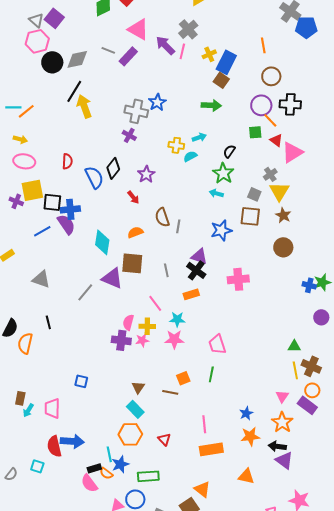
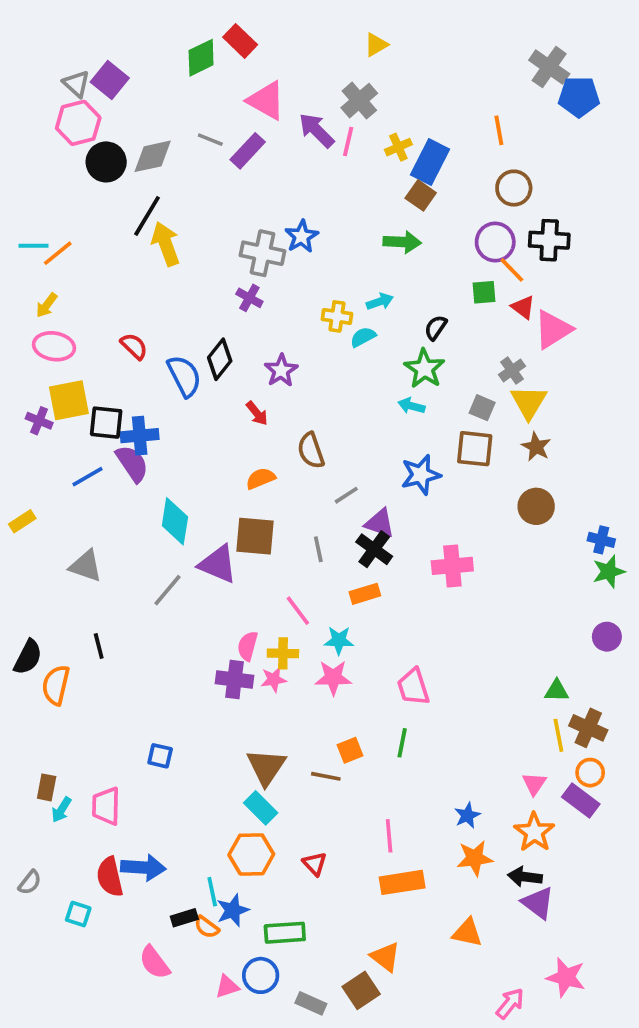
yellow arrow: (20, 139) -> (47, 305), turned 112
red semicircle: (67, 161) -> (134, 346), turned -49
gray line: (178, 226) -> (346, 495), moved, turned 48
cyan diamond: (102, 242) -> (175, 521), moved
blue cross: (309, 285) -> (601, 540), moved
brown triangle: (138, 387) -> (266, 767), size x1.6
gray semicircle: (11, 474) -> (30, 882), moved
pink semicircle: (89, 483) -> (155, 962), moved

